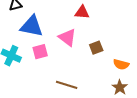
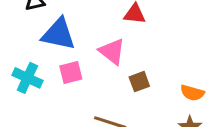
brown square: (96, 48) -> (139, 82), moved

